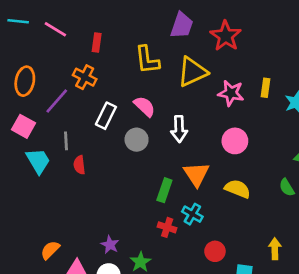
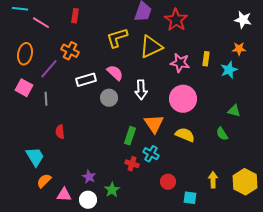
pink line: (55, 29) -> (41, 23), moved
red rectangle: (97, 43) -> (75, 16), moved
yellow L-shape: (147, 60) -> (117, 38), turned 80
white rectangle: (106, 116) -> (86, 80), turned 48
gray line: (66, 141) -> (46, 99), moved
pink circle: (235, 141) -> (183, 99), size x1.4
cyan trapezoid: (38, 161) -> (35, 157), moved
red semicircle: (79, 165) -> (60, 132), moved

